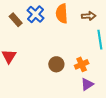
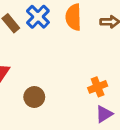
brown circle: (56, 64) -> (34, 97), moved

